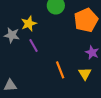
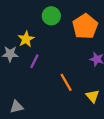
purple line: (33, 46) -> (34, 61), turned 64
yellow triangle: (85, 74) -> (93, 96), moved

